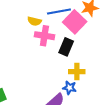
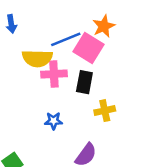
yellow semicircle: (34, 21) -> (37, 58), size x1.6
blue star: (69, 88) -> (54, 121), moved

